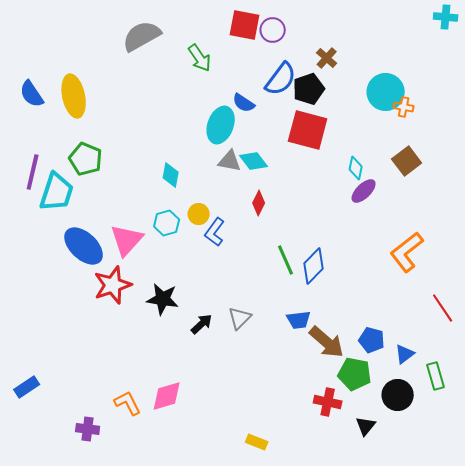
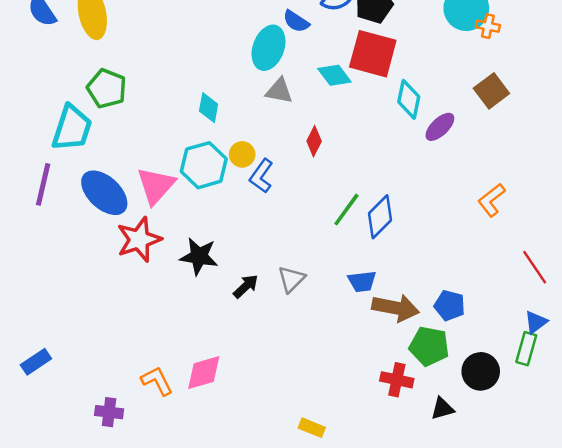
cyan diamond: (254, 161) -> (334, 75), moved
cyan diamond: (356, 168) -> (409, 99), moved, size x1.4
purple line: (33, 172) -> (43, 184), moved
cyan hexagon: (167, 223) -> (204, 165), size x1.5
orange L-shape: (407, 252) -> (491, 200), size x0.7
green line: (286, 260) -> (346, 210), turned 60
brown arrow: (327, 342) -> (396, 308), turned -30
blue triangle: (405, 354) -> (536, 322), moved
green rectangle: (436, 376) -> (526, 349), turned 32
black triangle: (366, 426) -> (442, 409), turned 35

